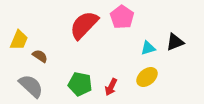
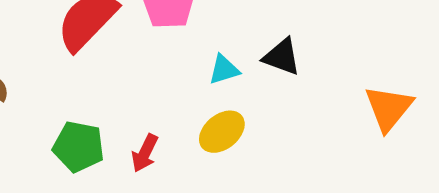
black triangle: (175, 42) -> (282, 57), turned 42

